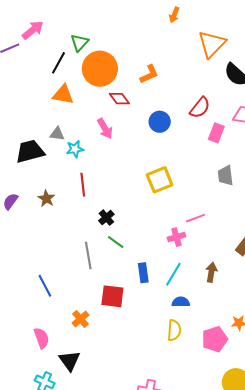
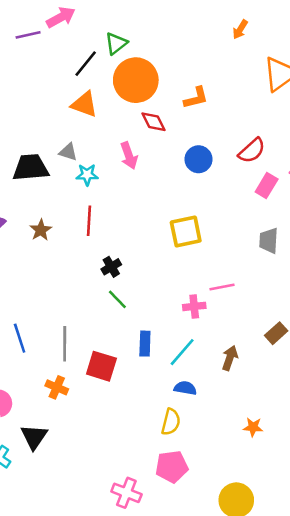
gray line: (88, 256) -> (65, 344), moved
orange cross: (81, 319) -> (57, 387), turned -36
pink pentagon: (215, 339) -> (172, 467), moved

